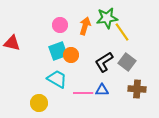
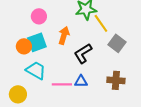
orange arrow: (85, 26) -> (64, 35), moved
orange circle: (71, 55) -> (24, 46), moved
gray square: (127, 62) -> (117, 43), moved

